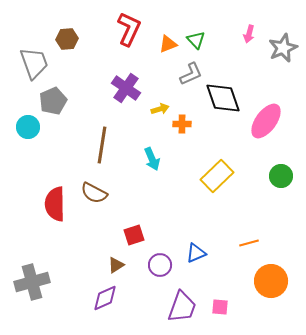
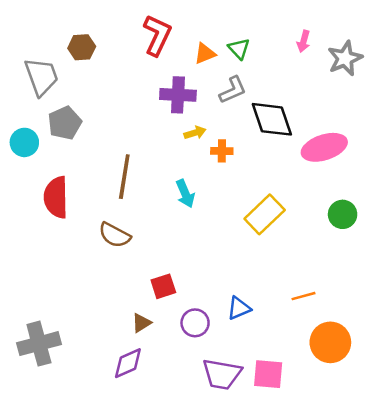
purple cross: (126, 88) -> (178, 95), moved, turned -32
pink ellipse: (266, 121) -> (324, 147), turned 36
cyan circle: (28, 127) -> (24, 142), moved
red semicircle: (55, 204) -> (56, 197), moved
purple trapezoid: (182, 307) -> (222, 374), turned 80
pink square: (220, 307) -> (268, 374), size x1.5

